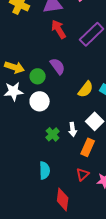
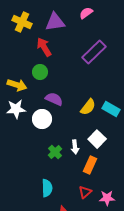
red arrow: (59, 29) -> (44, 47), moved
purple semicircle: (58, 66) -> (54, 99), moved, turned -30
green circle: (38, 76) -> (40, 72), moved

